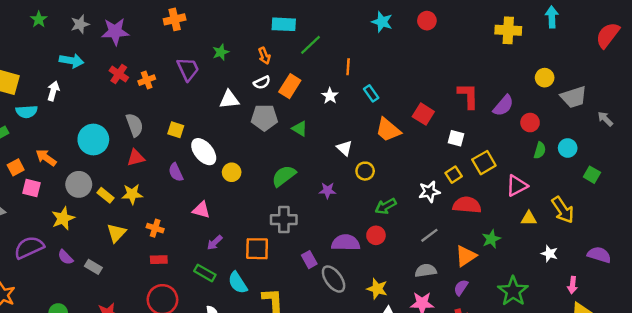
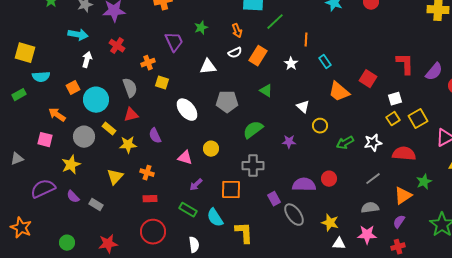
orange cross: (147, 80) -> (148, 63), moved
white arrow: (53, 91) -> (87, 60), moved
gray pentagon: (264, 118) -> (227, 102), moved
yellow square: (176, 130) -> (162, 83), moved
white square: (456, 138) -> (395, 99), turned -32
orange square: (16, 167) -> (73, 88), moved
purple semicircle: (176, 172) -> (155, 136), moved
yellow circle: (232, 172) -> (211, 149), moved
yellow square: (454, 175) -> (393, 119), moved
yellow rectangle: (105, 195) -> (109, 129), moved
green arrow: (386, 206) -> (345, 143), moved

